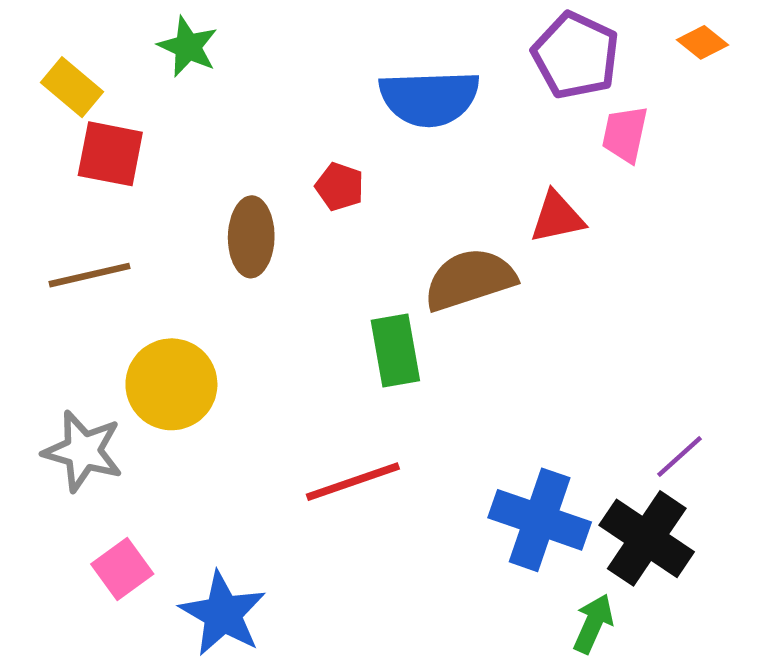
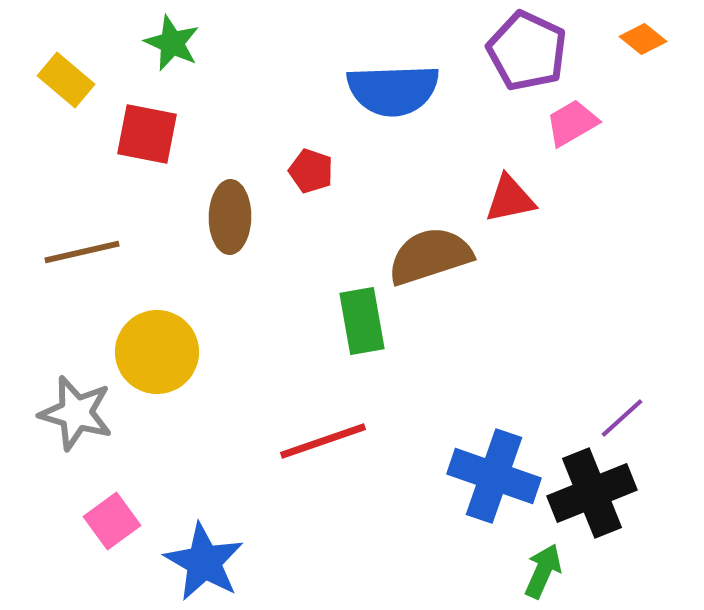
pink trapezoid: (625, 134) -> (572, 123), turned 48
red square: (110, 154) -> (147, 134), moved
black cross: (647, 538) -> (592, 493), turned 34

